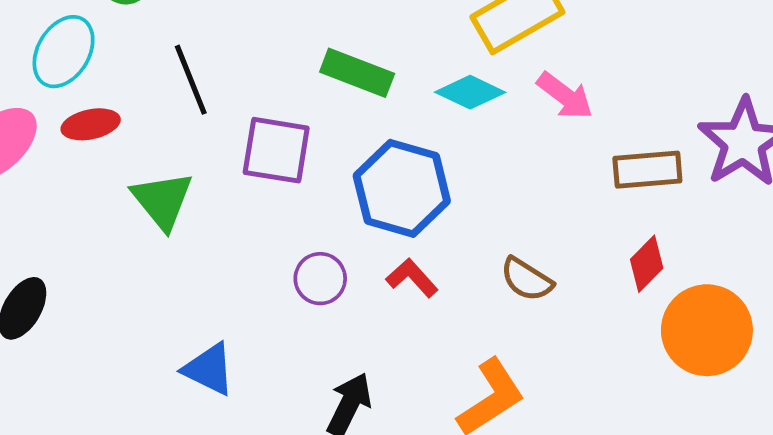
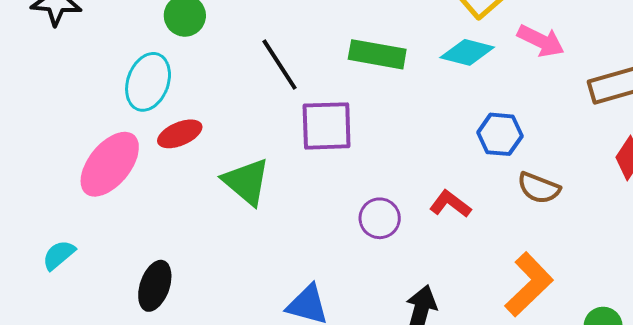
black line: (191, 80) -> (280, 65), moved
blue hexagon: (402, 188) -> (500, 134), moved, size x0.6

